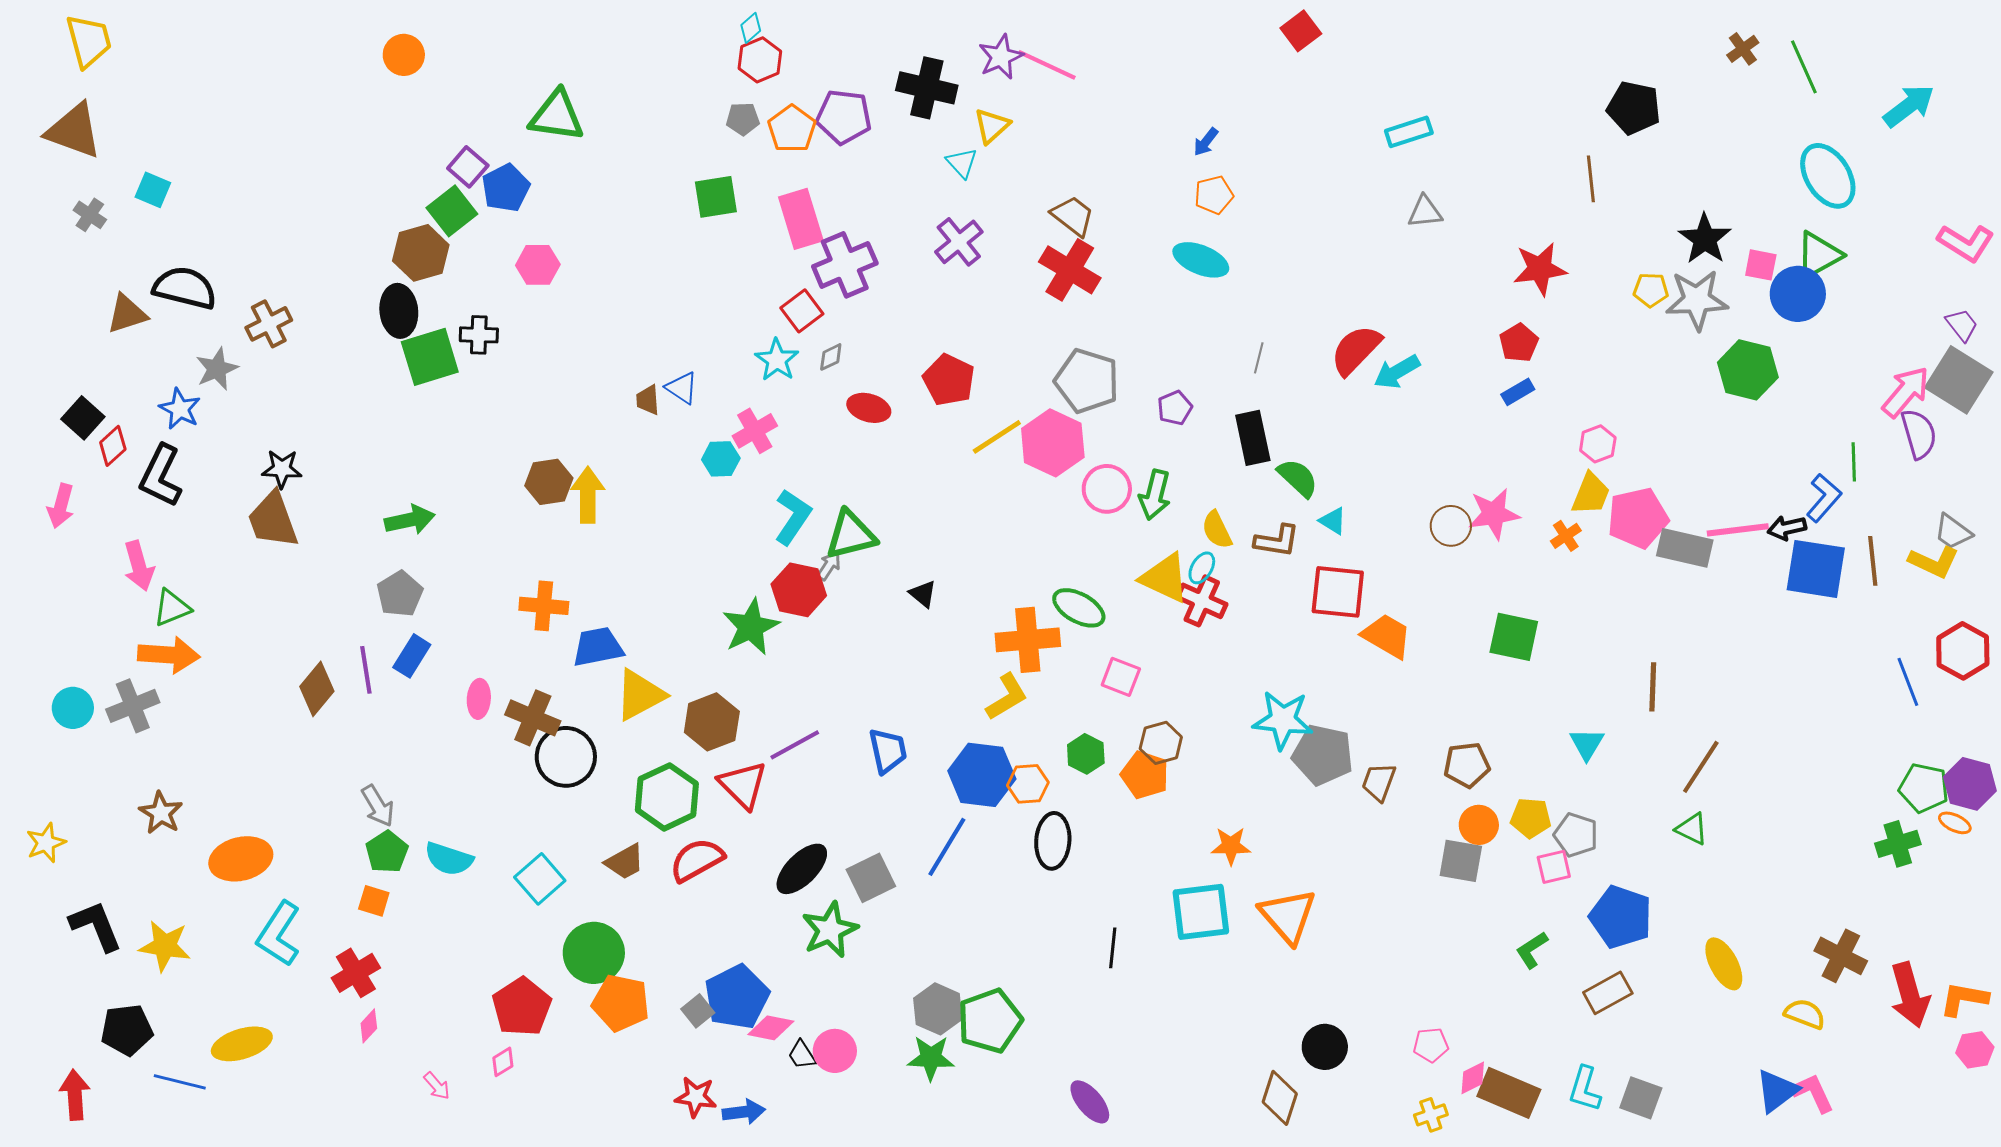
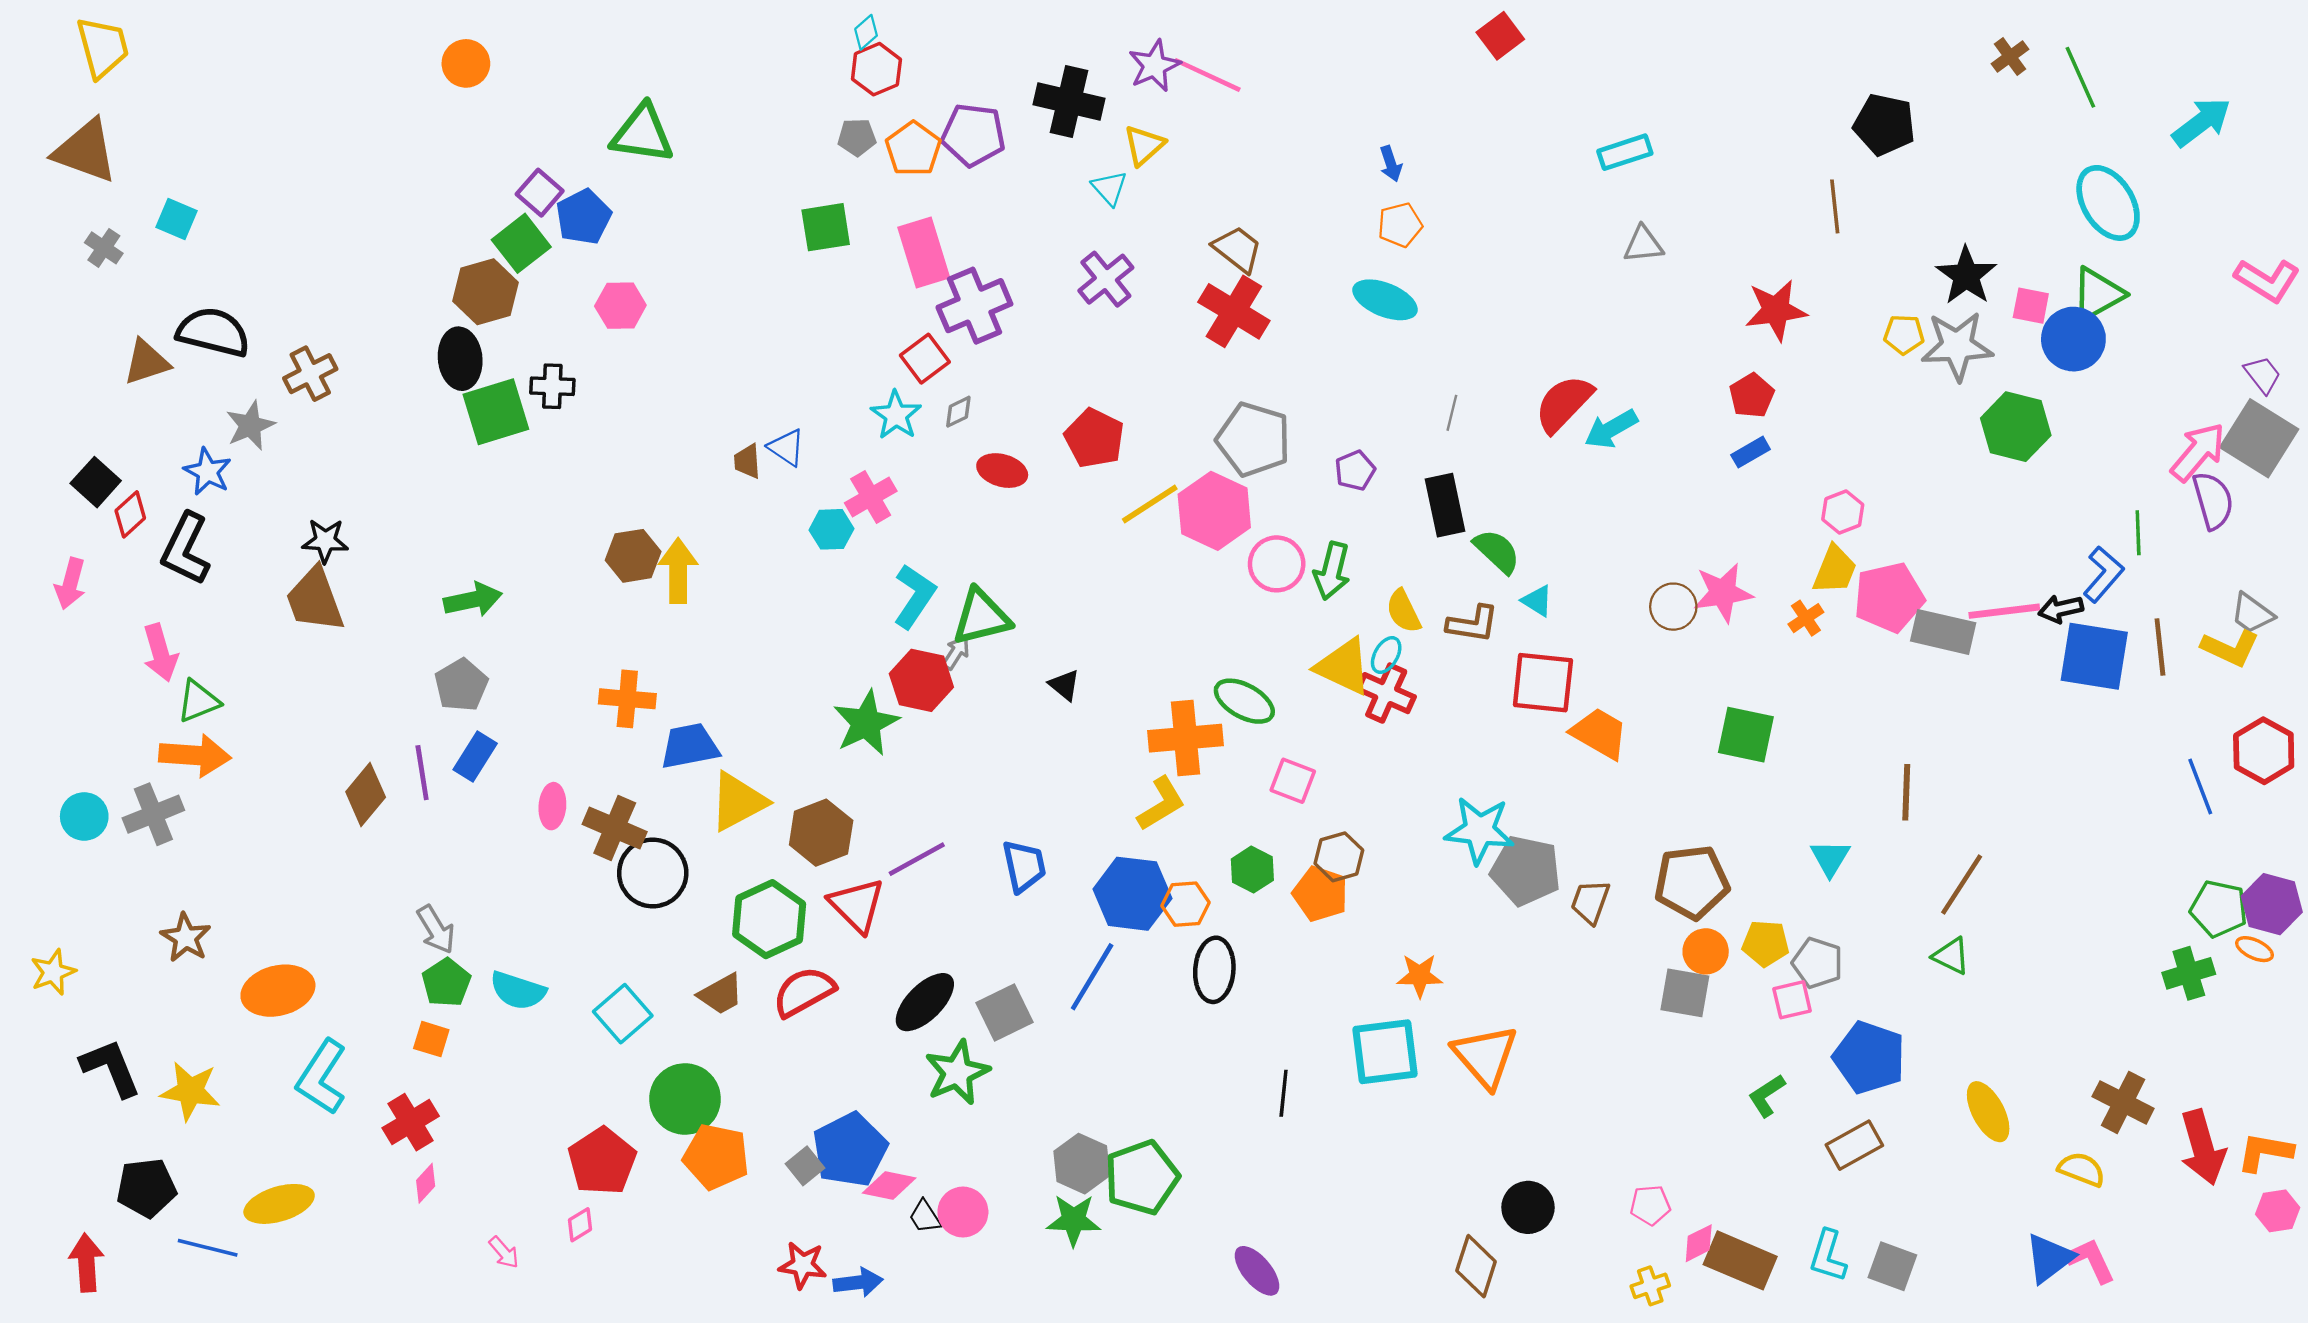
blue arrow: (1206, 142) -> (1391, 164), turned -56
brown pentagon: (1467, 765) -> (1692, 882), size x1.4

